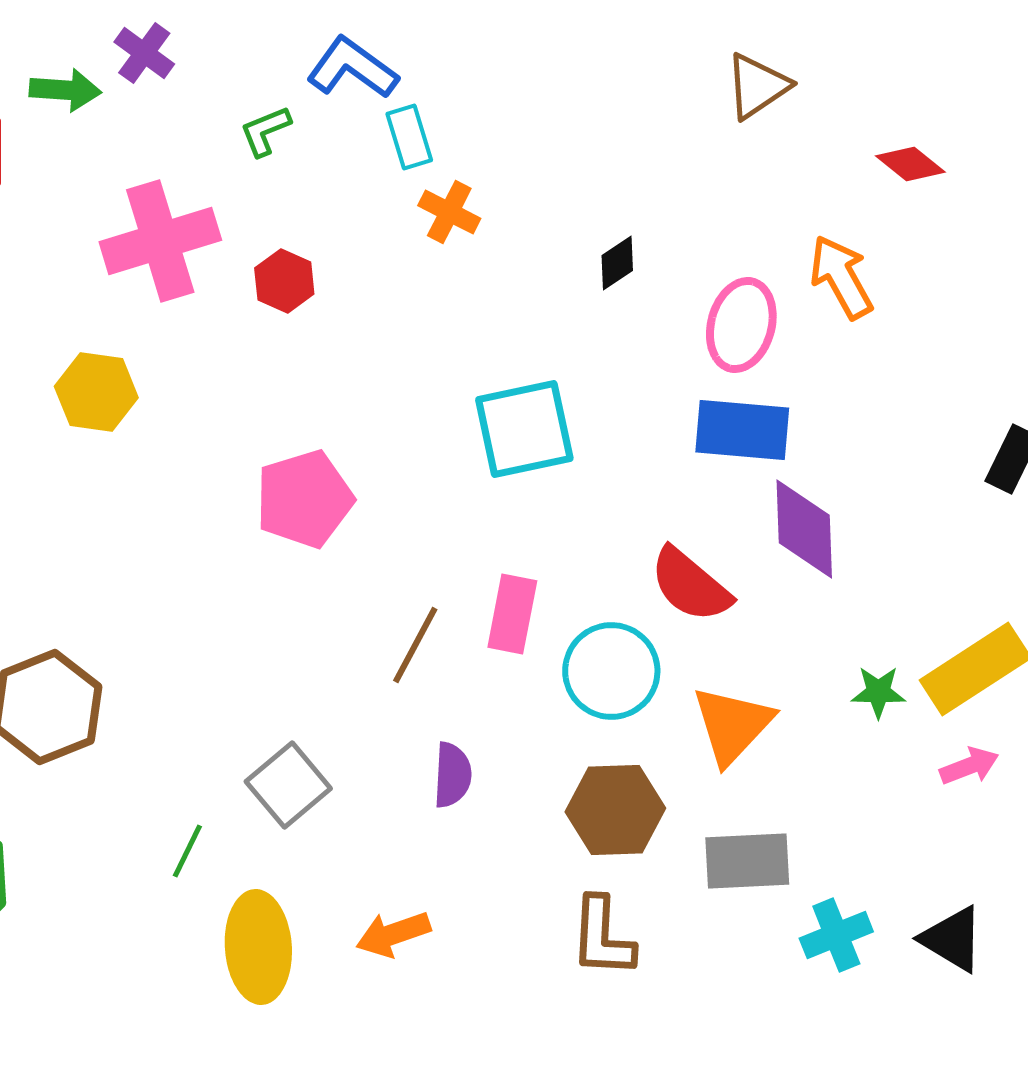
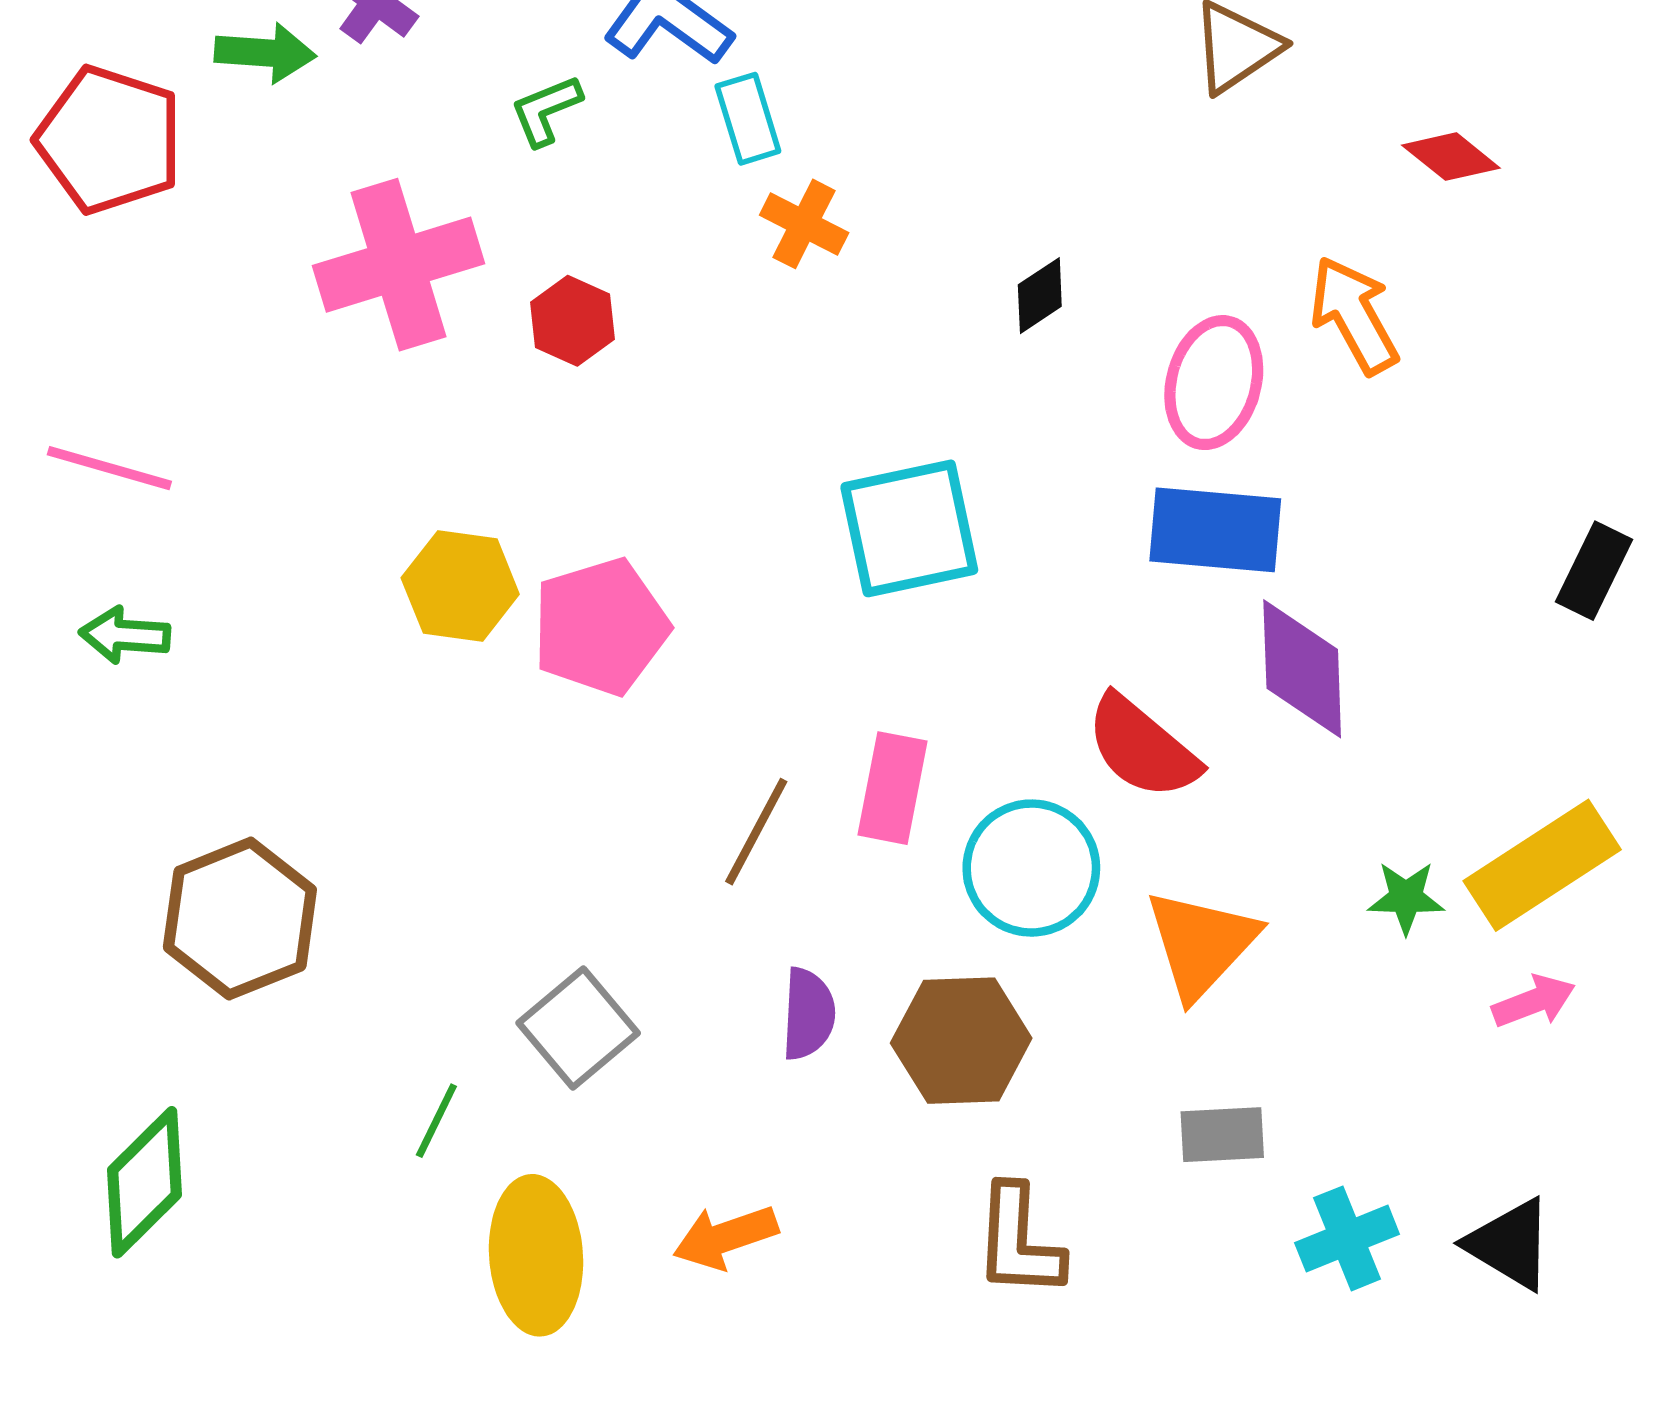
yellow hexagon: (96, 392) -> (460, 586), moved
brown hexagon: (615, 810) -> (961, 1041), moved
gray rectangle: (747, 861) -> (1222, 1135), size x0.7

